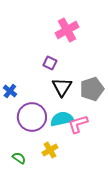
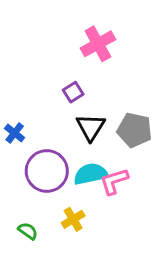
purple square: (50, 63) -> (73, 92), turned 32
gray pentagon: (92, 89) -> (134, 130), turned 30

